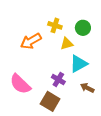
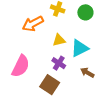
yellow triangle: (67, 44) -> (59, 40), moved
pink semicircle: (20, 84) -> (21, 66), turned -110

